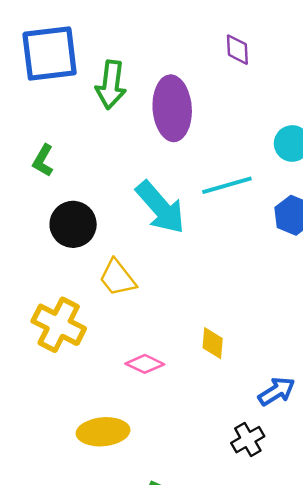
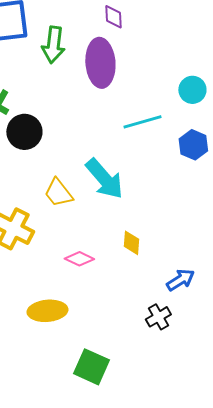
purple diamond: (237, 50) -> (113, 17), moved
cyan arrow: (160, 207) -> (104, 179), moved
black circle: (73, 224) -> (24, 132), moved

